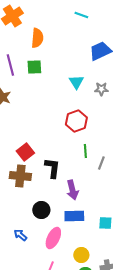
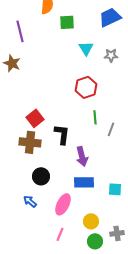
green square: (34, 67) -> (67, 22), moved
black circle: (41, 210) -> (41, 176), moved

